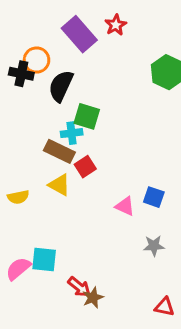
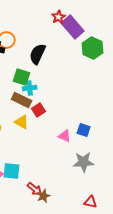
purple rectangle: (79, 34) -> (73, 27), moved
black semicircle: (61, 86) -> (38, 54), moved
green square: (87, 116) -> (22, 77), moved
gray star: (154, 246) -> (84, 162), size x1.5

